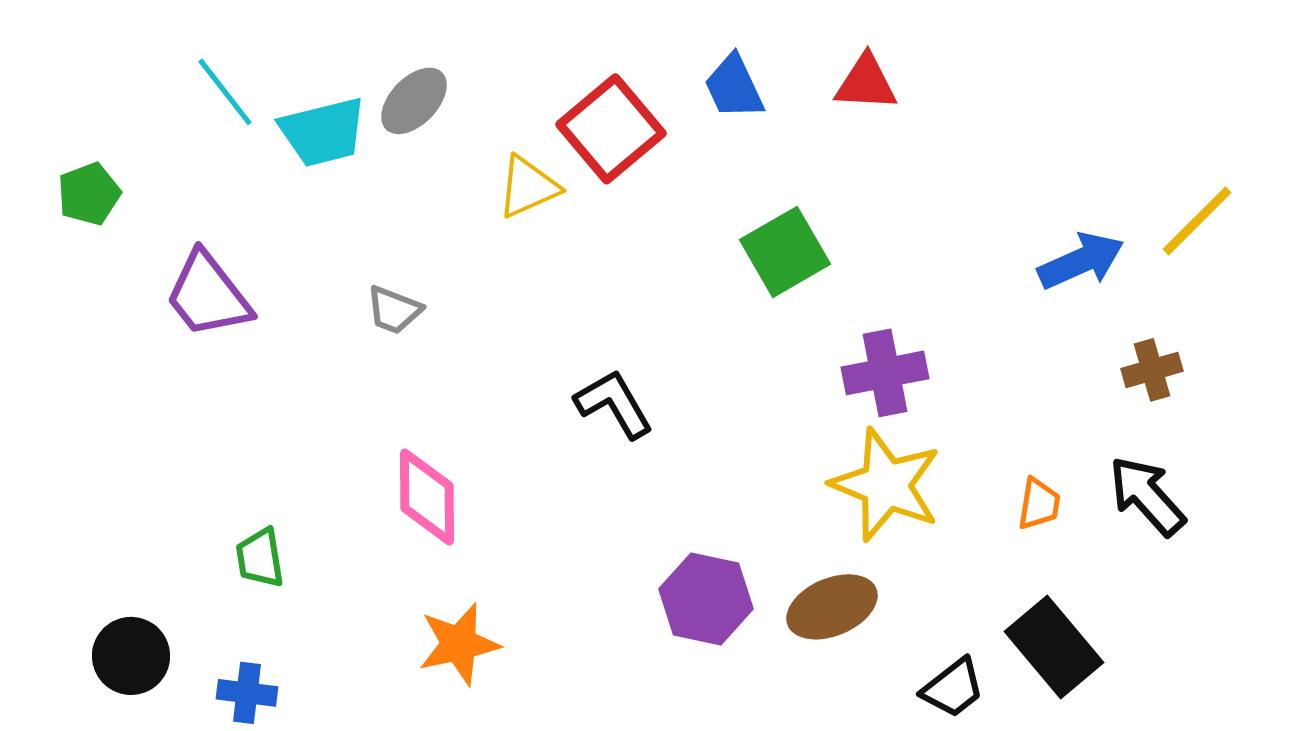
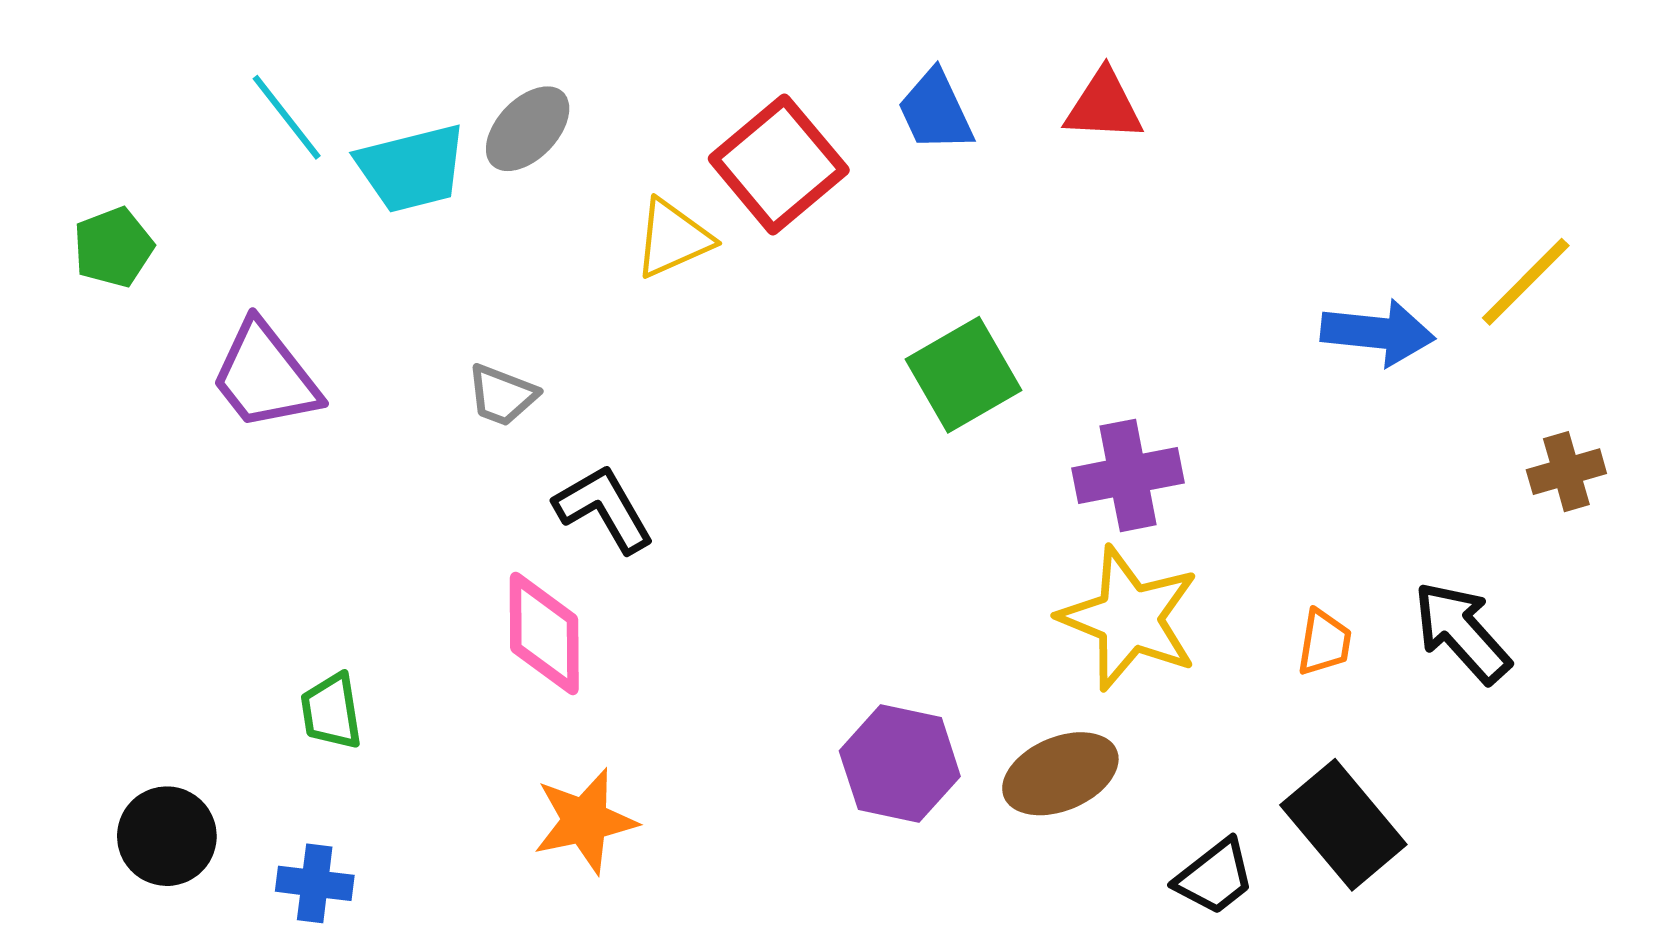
green square: (785, 252) -> (964, 375), moved
blue arrow: (1081, 261) -> (1378, 333), turned 30
brown cross: (1152, 370) -> (1566, 472), moved
black L-shape: (614, 404) -> (604, 509), moved

